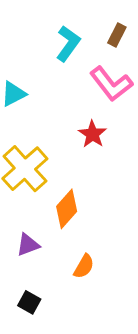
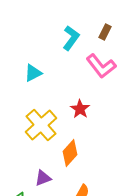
red star: (93, 134) -> (80, 109), moved

